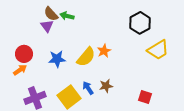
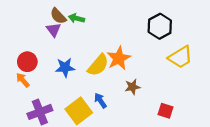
orange star: (104, 51) -> (119, 58), size x1.5
orange arrow: (20, 70) -> (23, 80), turned -96
brown star: (106, 86) -> (132, 87), moved

